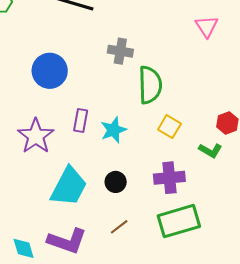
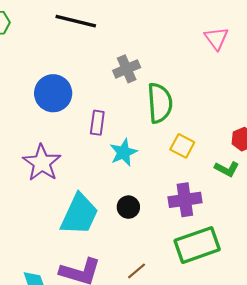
gray cross: (120, 51) -> (127, 69), turned -30
purple rectangle: (81, 120) -> (97, 123), moved
brown line: (119, 227) -> (137, 271), moved

